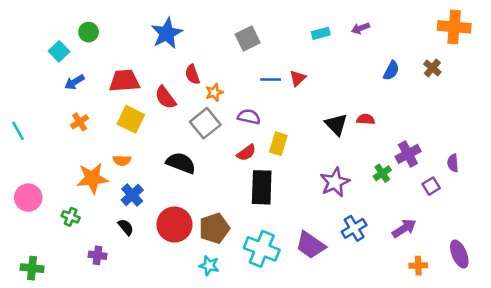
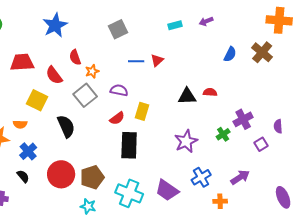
brown cross: (432, 68) -> (262, 52), size x1.5
yellow square: (131, 119) -> (37, 100), moved
black triangle: (336, 124) -> (187, 96), turned -48
black semicircle: (181, 163) -> (66, 126), turned 45
orange cross: (418, 266) -> (220, 201), moved

